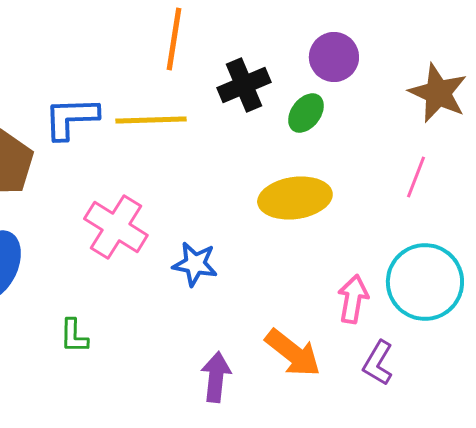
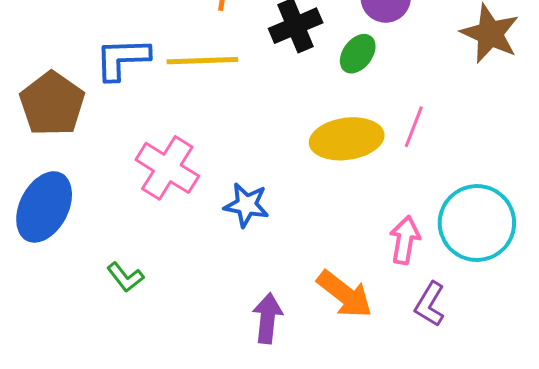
pink line: (416, 177) -> (414, 127), moved
green L-shape: (74, 336) -> (125, 277), turned -39

